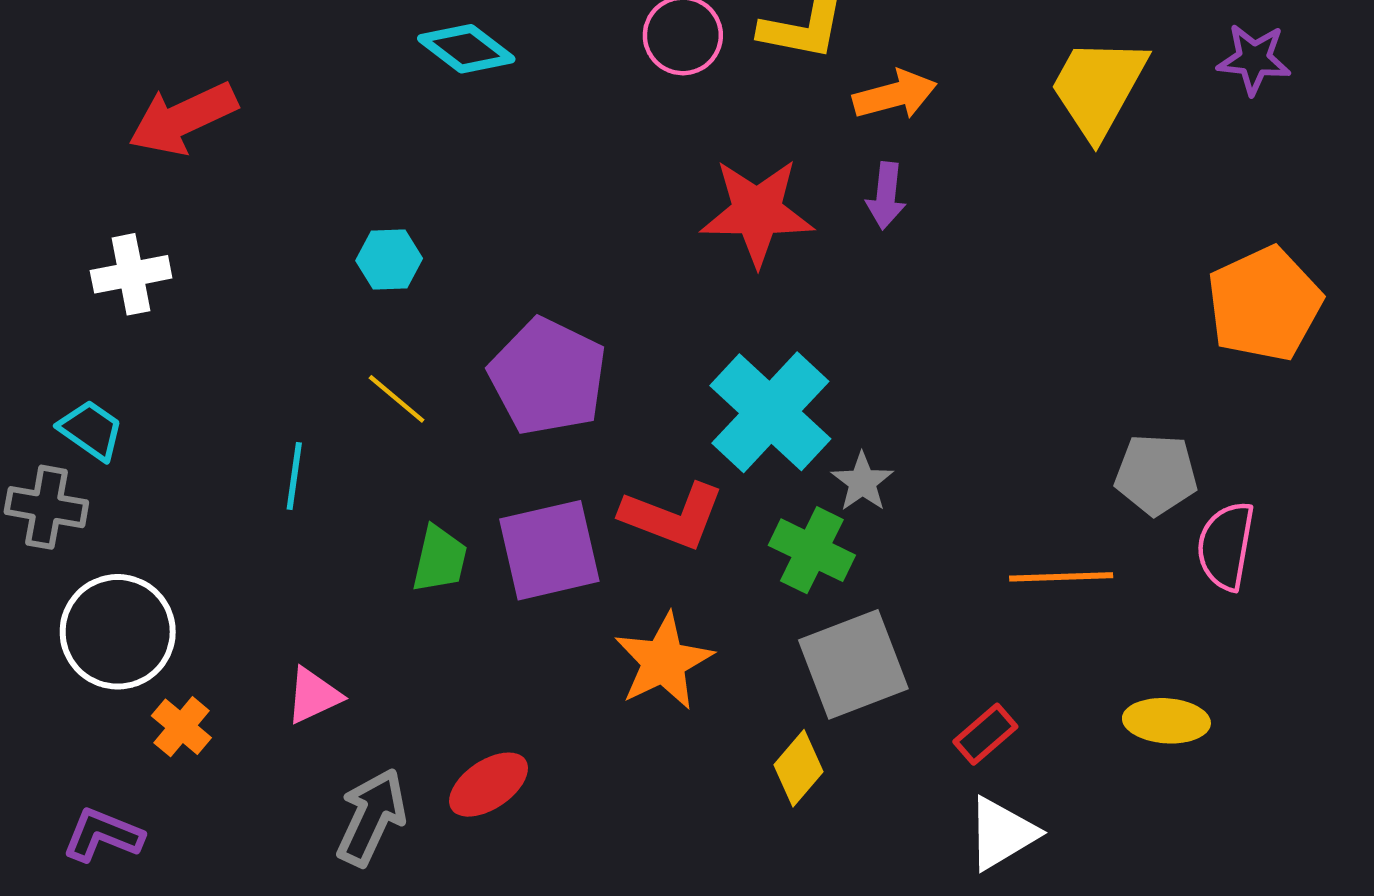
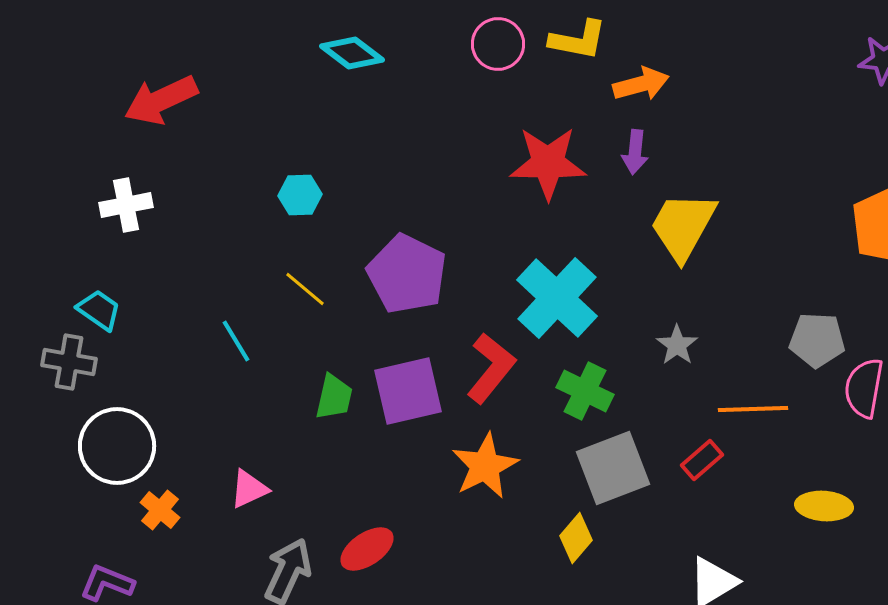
yellow trapezoid: (1098, 87) -> (683, 226), moved
cyan line: (294, 476) -> (236, 341), turned -39
gray star: (862, 482) -> (677, 345), moved
red L-shape: (672, 516) -> (491, 368), turned -72
red rectangle: (985, 734) -> (702, 460), moved

